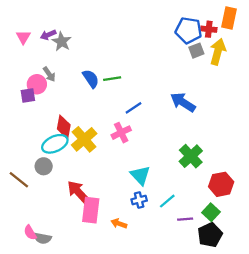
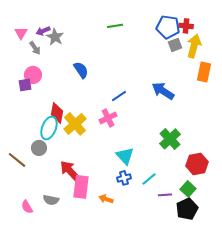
orange rectangle: (229, 18) -> (204, 72), moved
gray arrow: (49, 74) -> (35, 48), moved
green line: (112, 79) -> (115, 26), moved
cyan ellipse: (55, 144) -> (49, 128), turned -45
gray semicircle: (42, 238) -> (51, 200), moved

